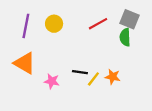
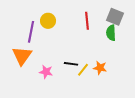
red line: (98, 24) -> (87, 21), turned -66
purple line: (26, 26) -> (31, 32), moved
orange triangle: (25, 63) -> (22, 56), turned 35

